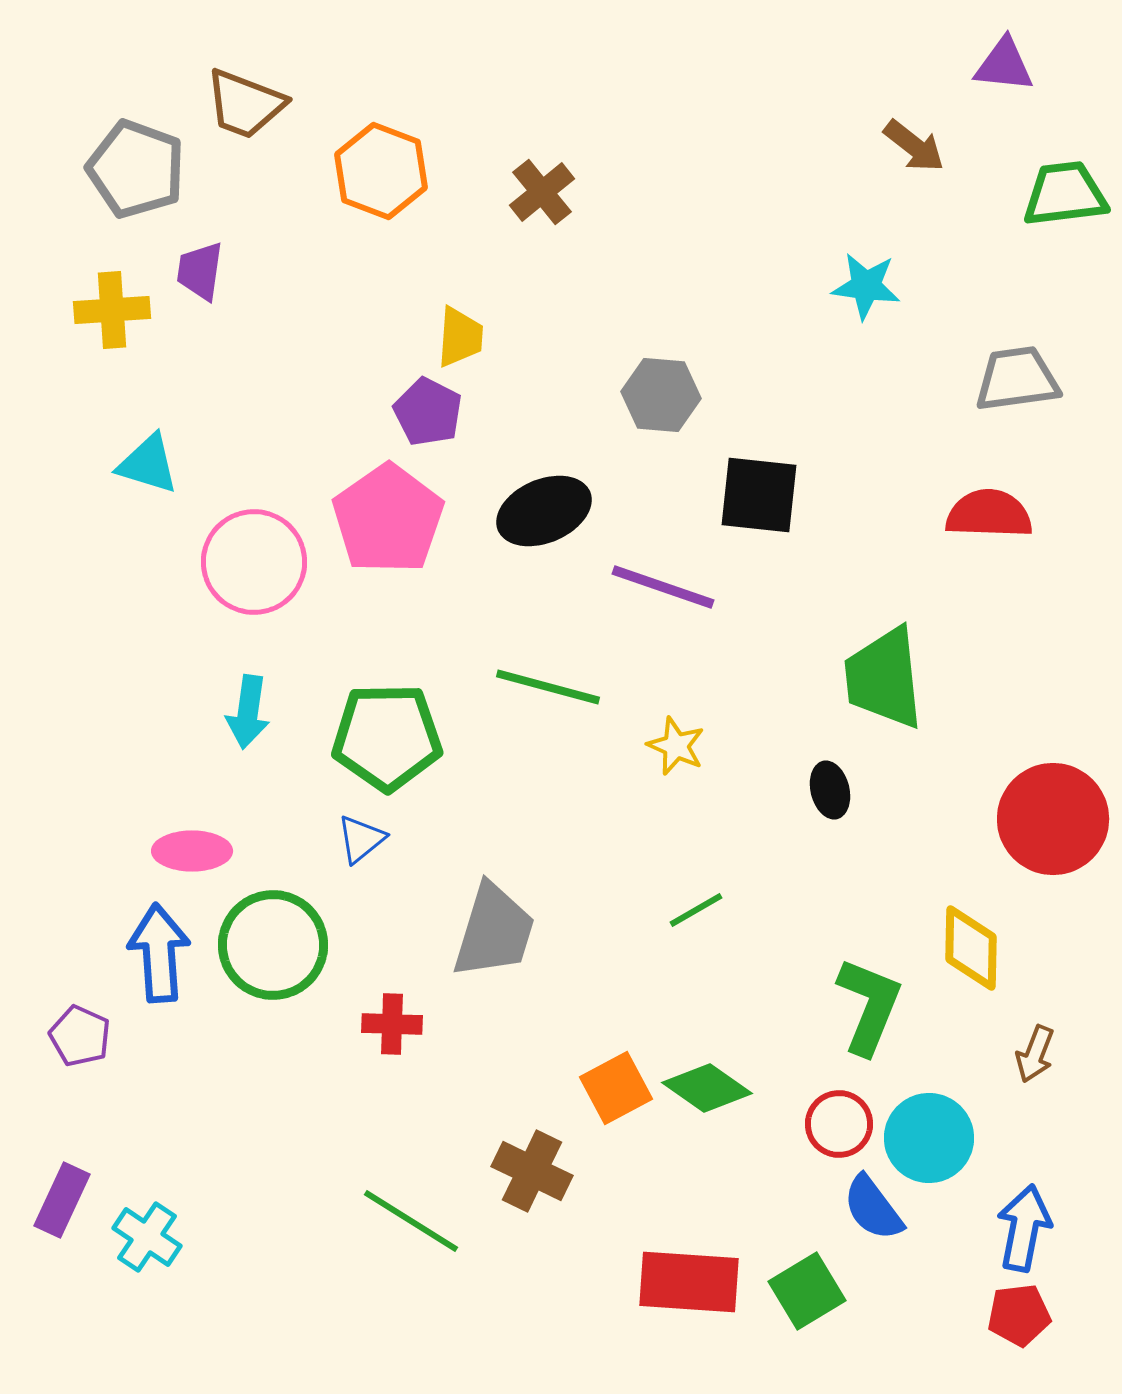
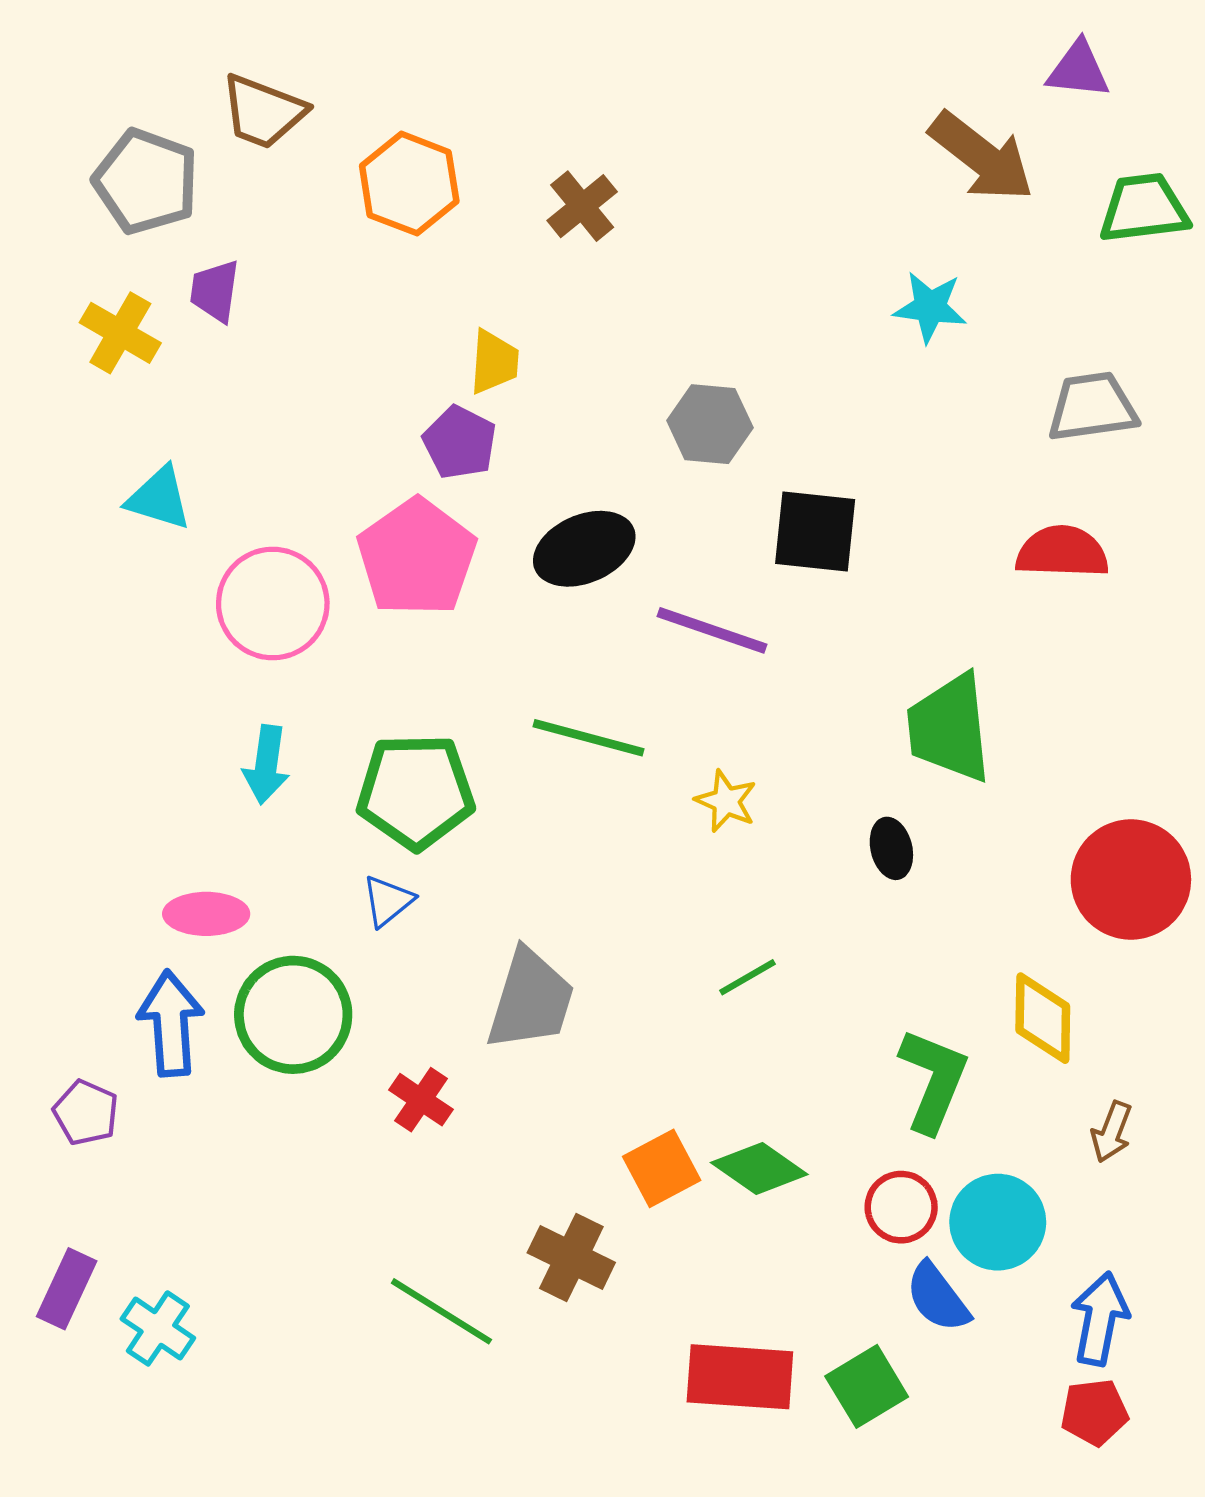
brown arrow: (914, 146) -> (982, 157), size x1.6
yellow cross: (112, 310) -> (120, 333), turned 34
red cross: (392, 1024) -> (421, 1100), turned 32

